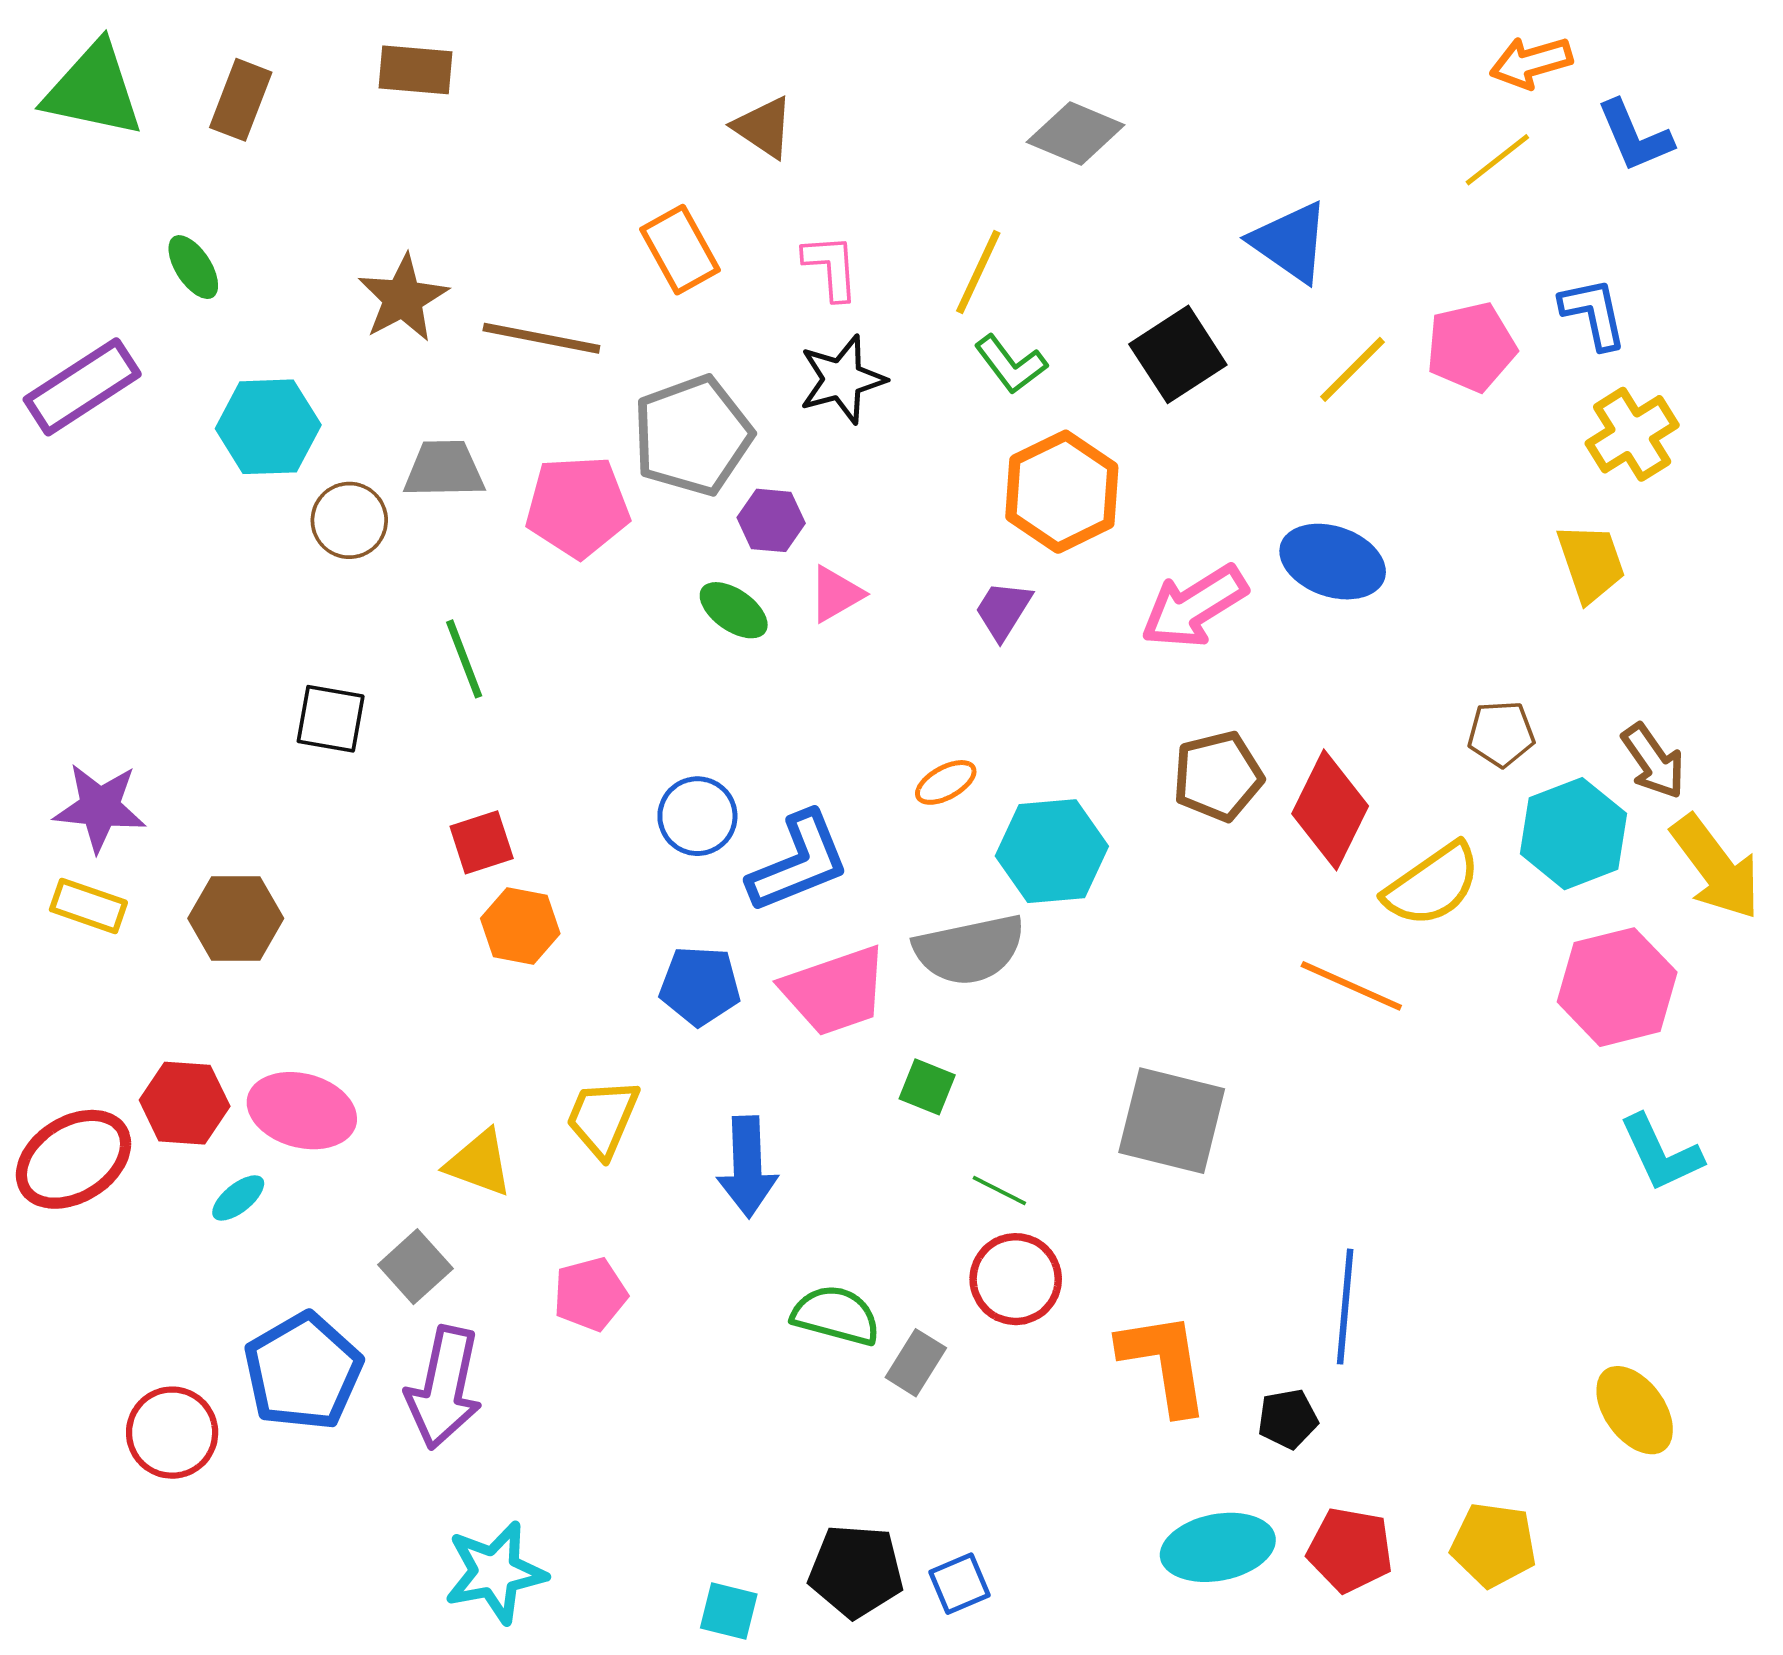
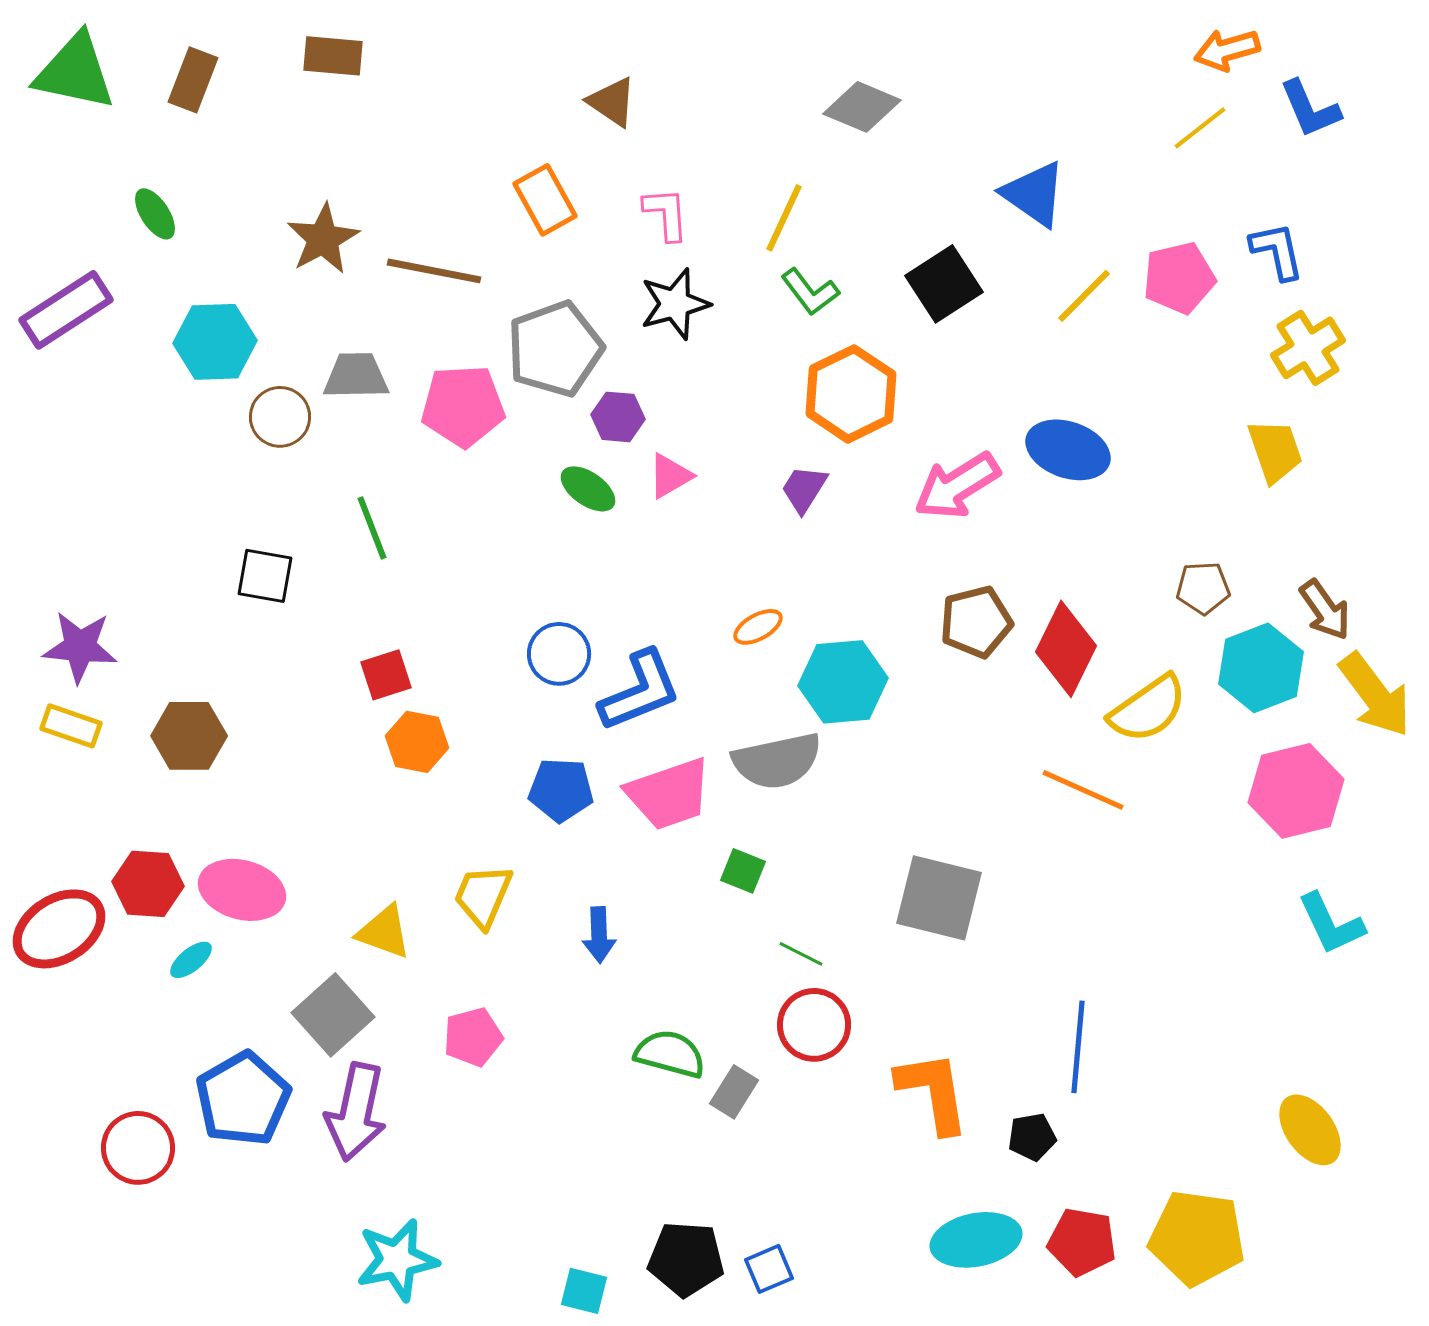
blue arrow: (747, 1167) -> (599, 935), size x0.7
gray square: (415, 1267) -> (333, 1015), size x1.4
yellow pentagon: (1494, 1545) -> (1197, 1238), size x1.4

